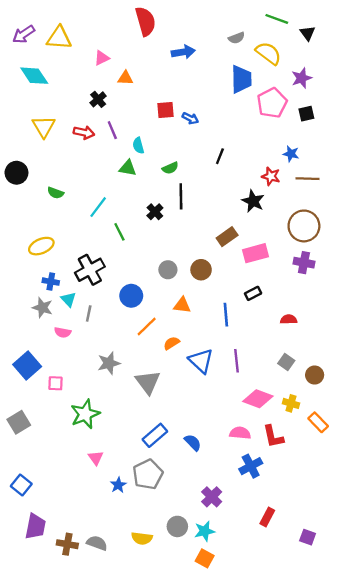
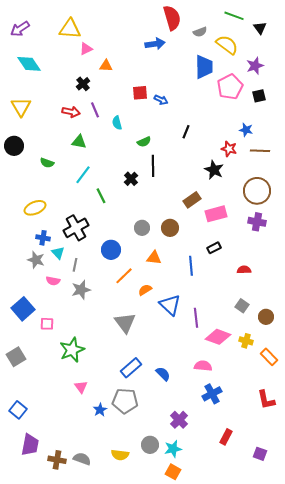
red semicircle: (145, 21) -> (172, 18), moved
yellow triangle: (59, 38) -> (70, 29), moved
yellow triangle: (44, 127) -> (21, 107), moved
green triangle: (128, 168) -> (79, 142), moved
purple line: (237, 361) -> (196, 318), moved
gray star: (109, 363) -> (81, 290), moved
red L-shape: (273, 437) -> (266, 400), moved
gray pentagon: (148, 474) -> (125, 401), turned 30

